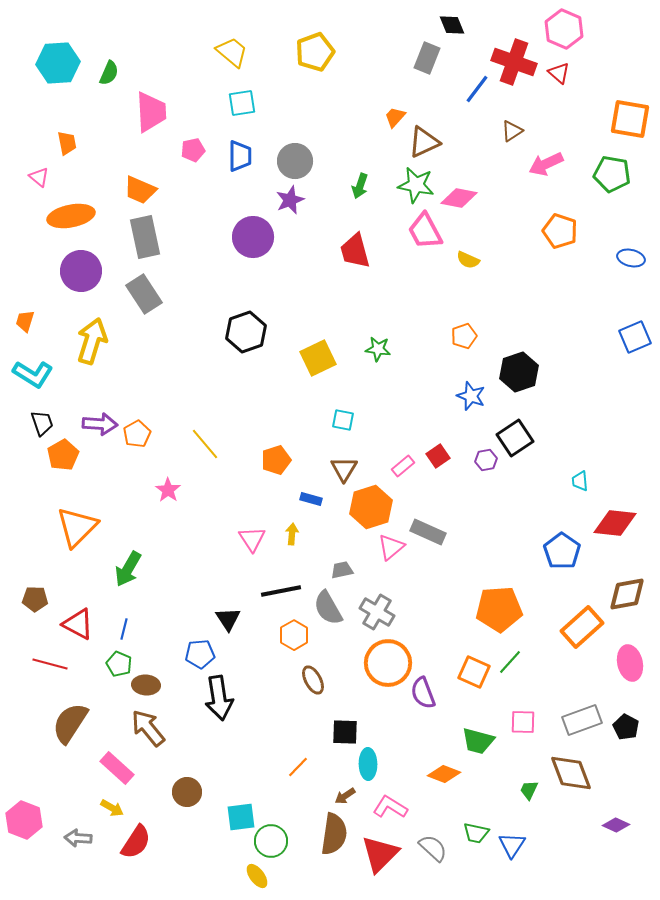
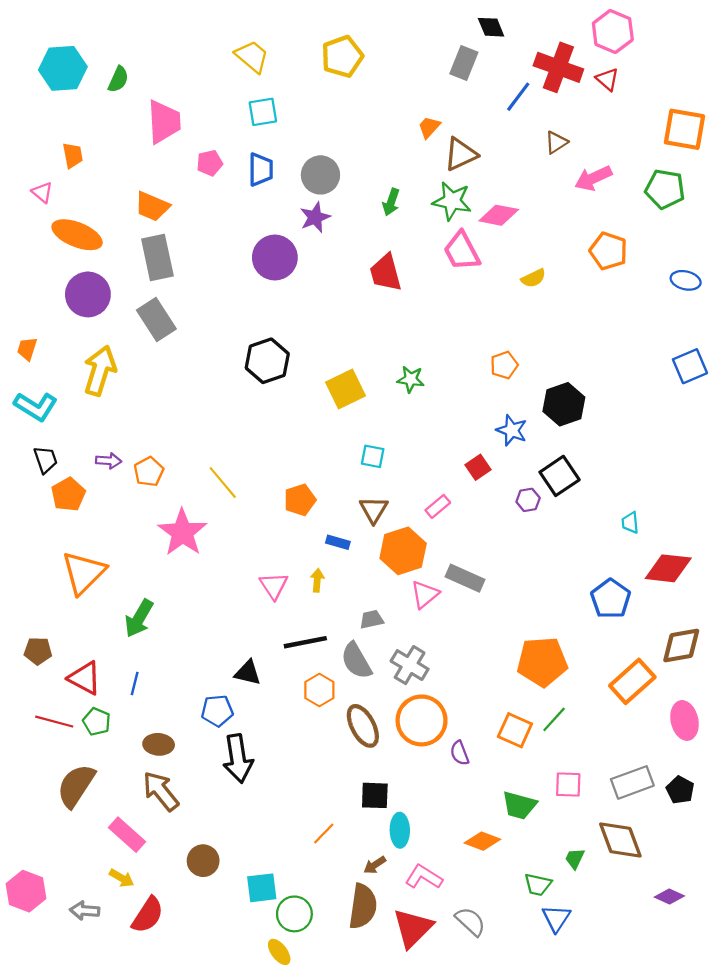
orange ellipse: (71, 216) -> (77, 235), turned 33
yellow semicircle: (468, 260) -> (533, 278), moved, turned -50
purple arrow: (100, 424) -> (109, 461), size x0.7
red square: (438, 456) -> (478, 467), moved
pink star: (168, 490) -> (182, 532), size x1.8
black triangle: (228, 619) -> (248, 673), turned -44
green pentagon: (119, 664) -> (97, 722), moved
brown ellipse: (313, 680) -> (363, 726), moved, size x1.4
purple semicircle: (423, 693) -> (460, 753), size x0.7
green trapezoid: (476, 833) -> (538, 885), moved

